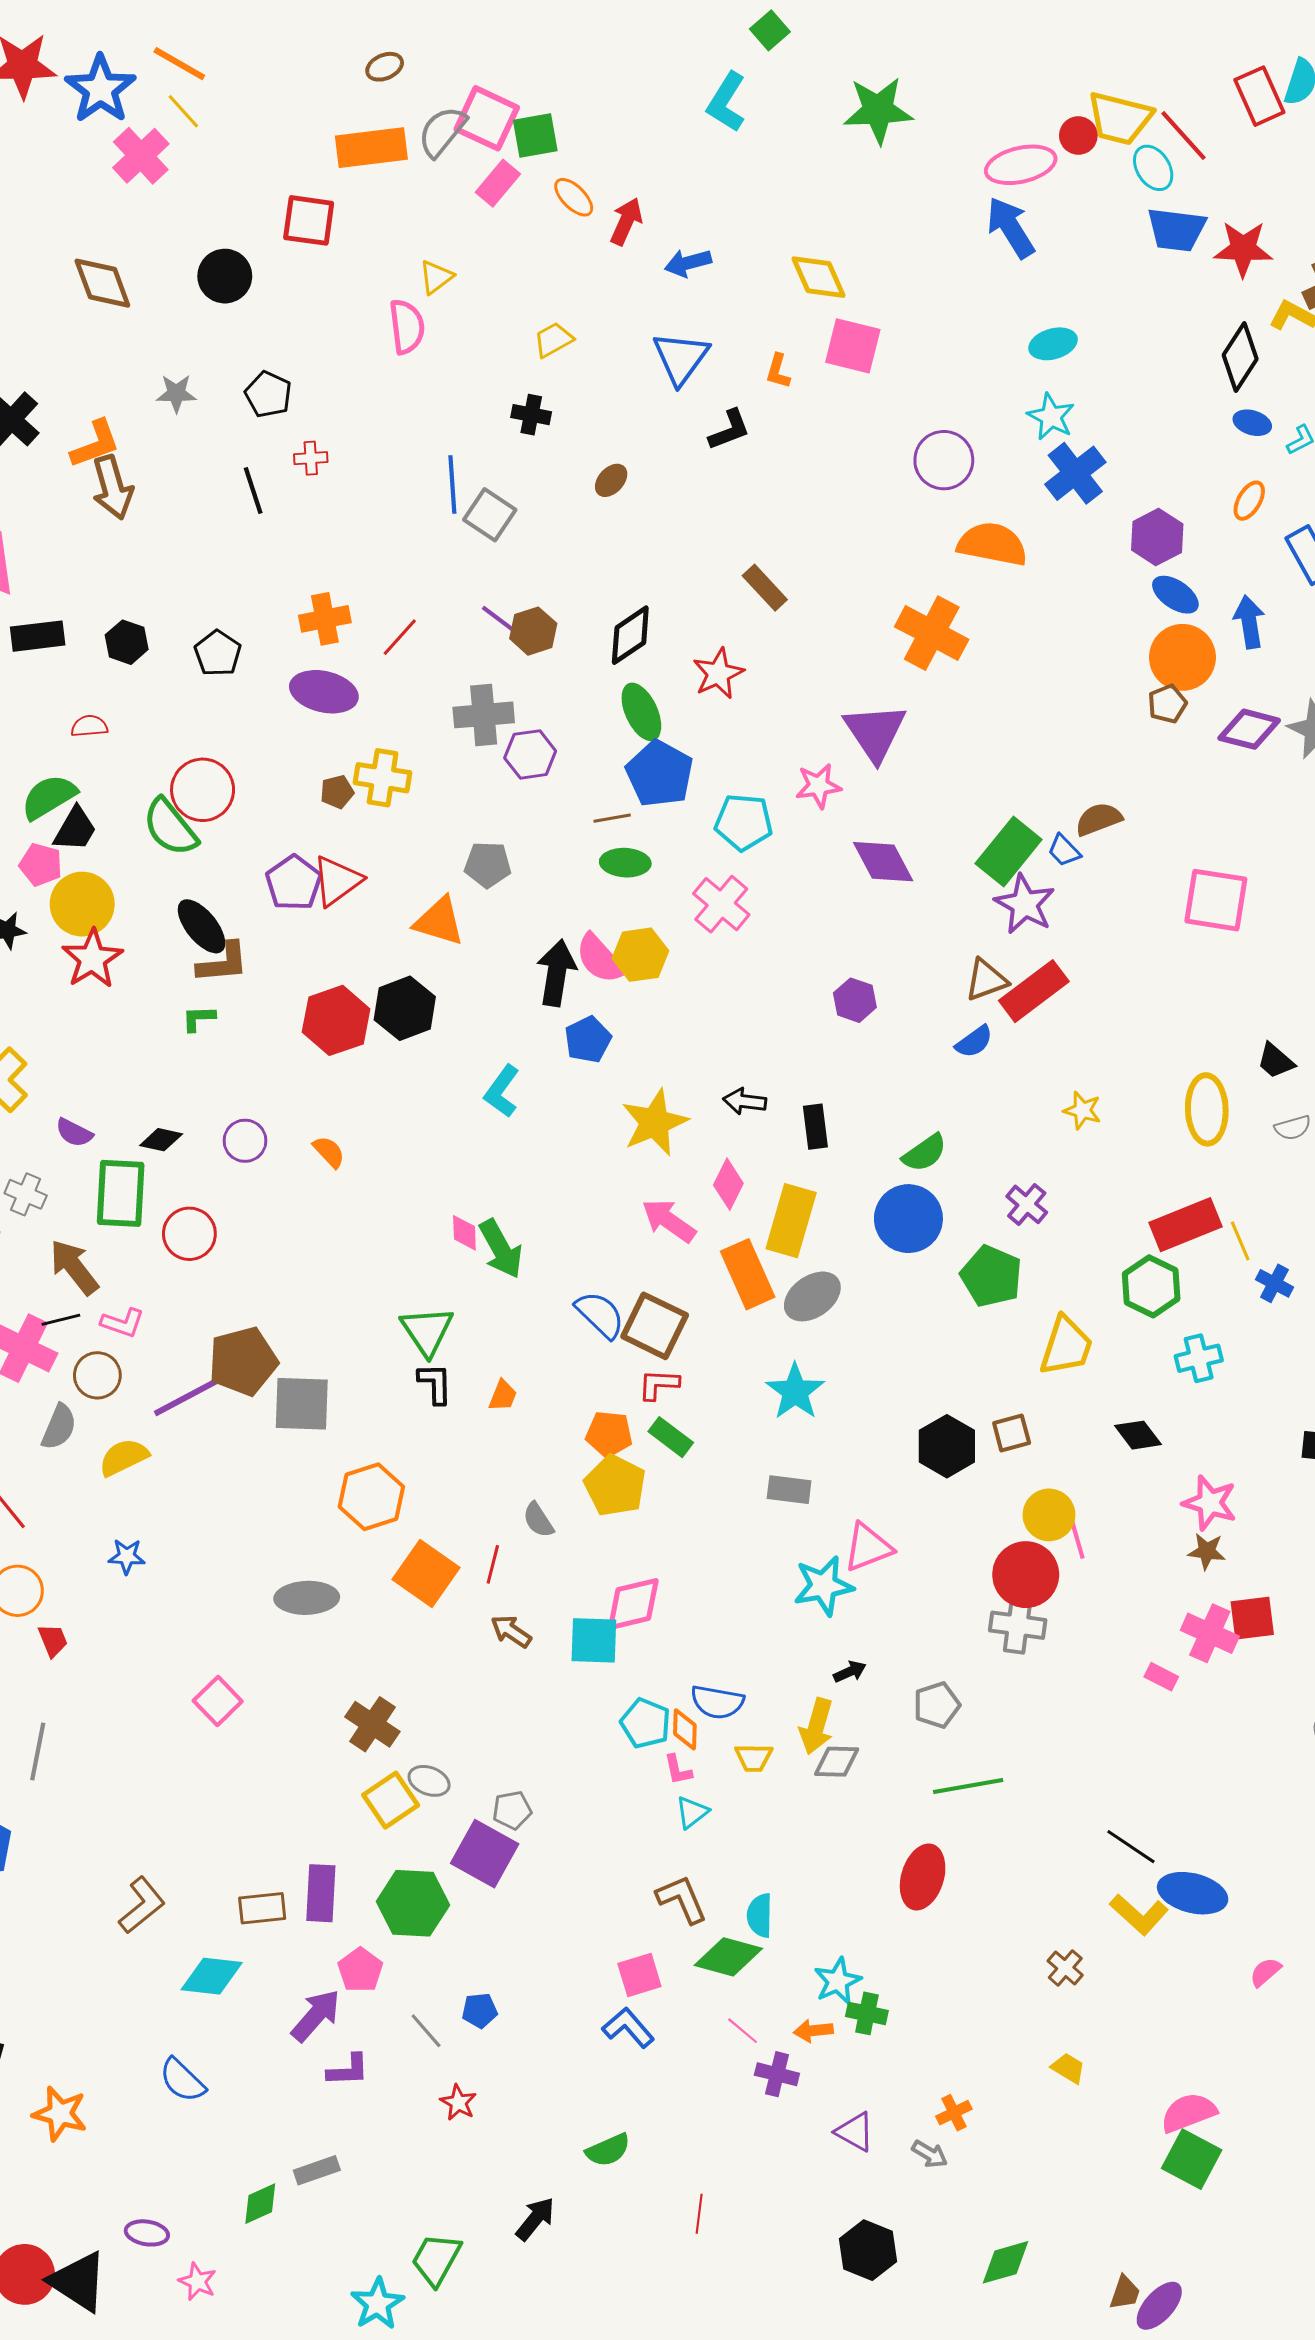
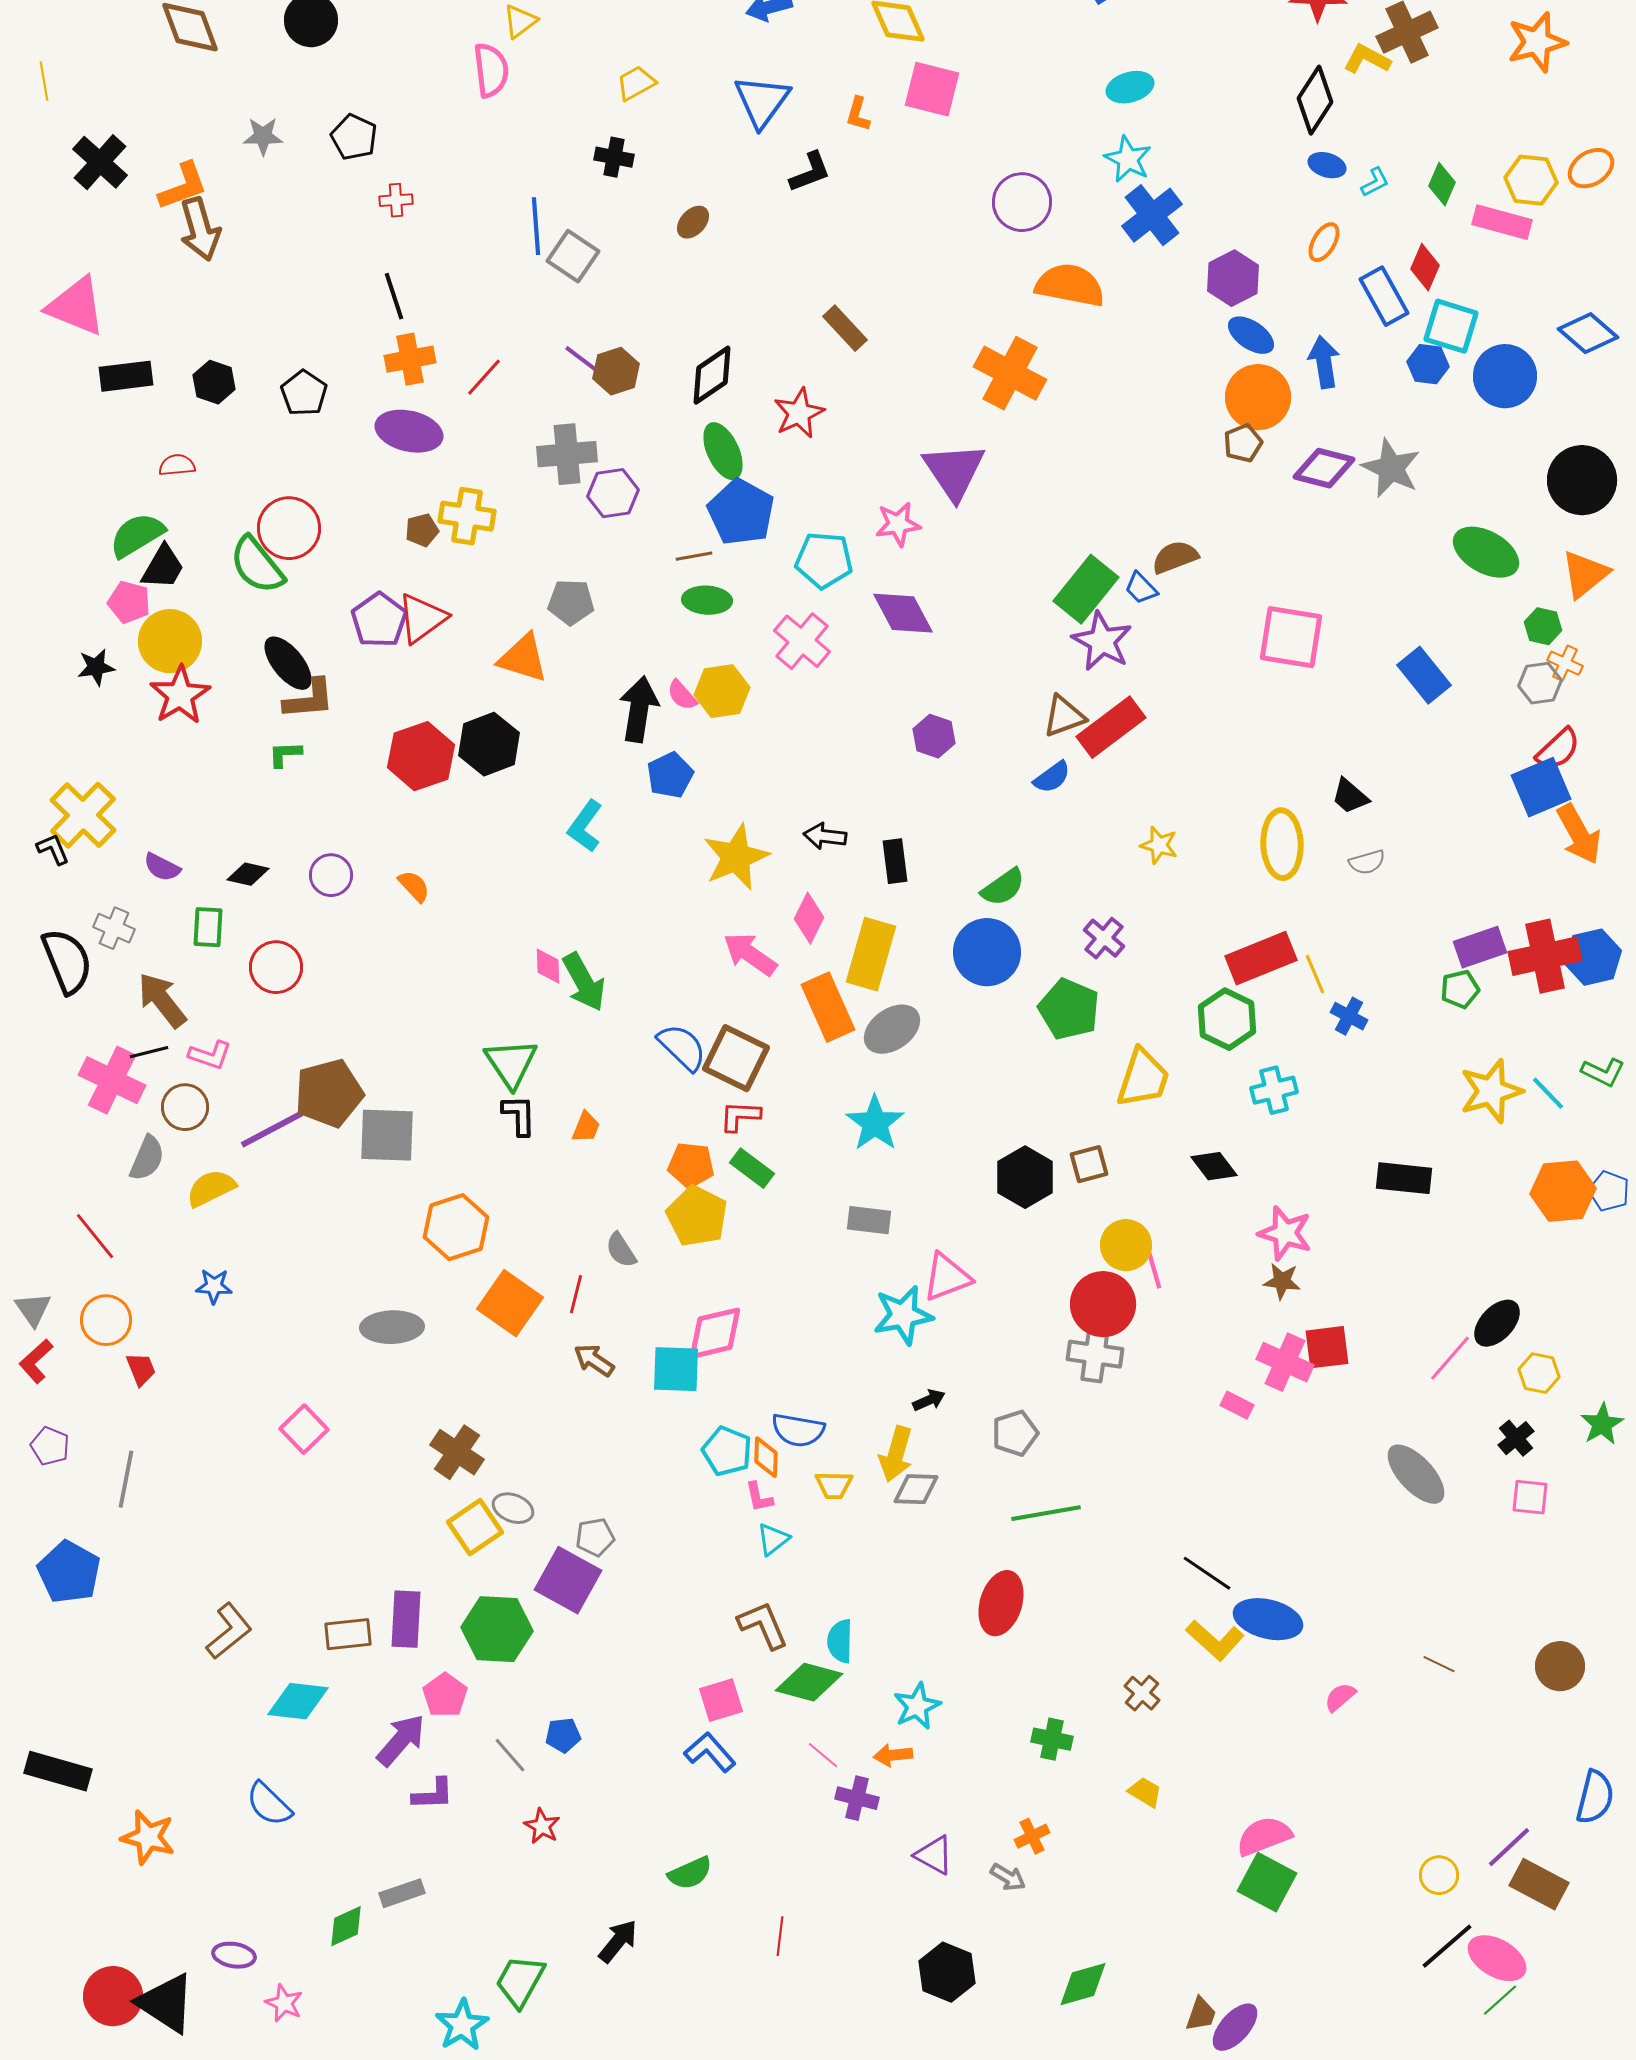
black line: (253, 490) -> (394, 296), moved
purple diamond: (883, 862) -> (903, 613), moved
pink semicircle: (600, 959) -> (682, 695), size x0.6
green rectangle: (121, 1193) -> (208, 927), size x0.6
green cross: (867, 2013) -> (1052, 1739), moved

